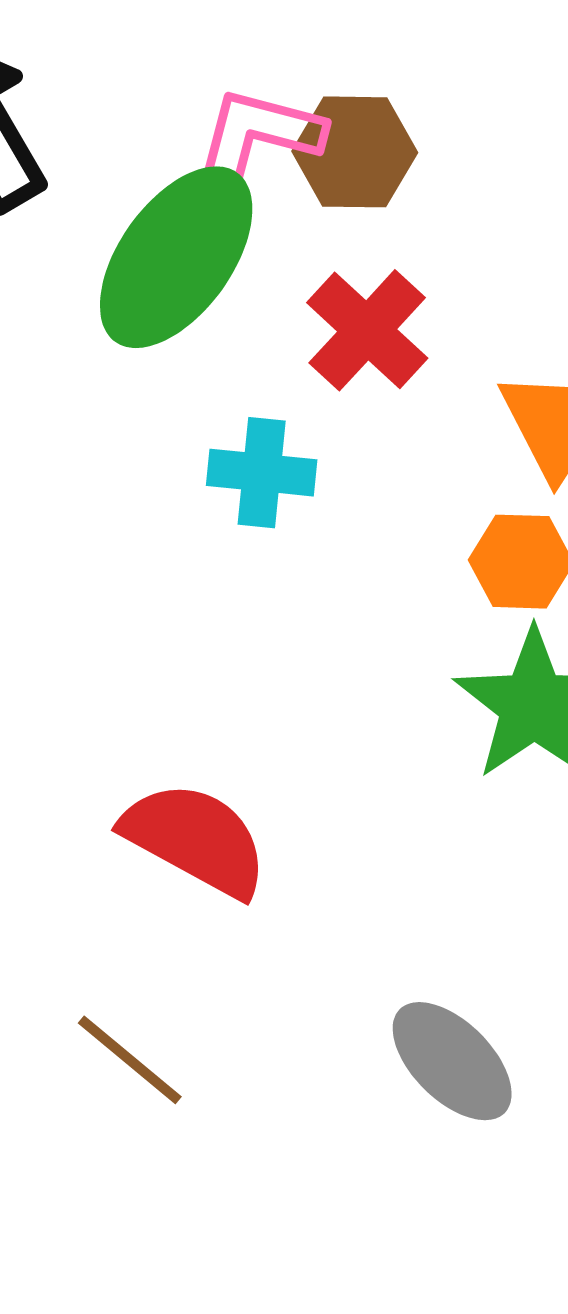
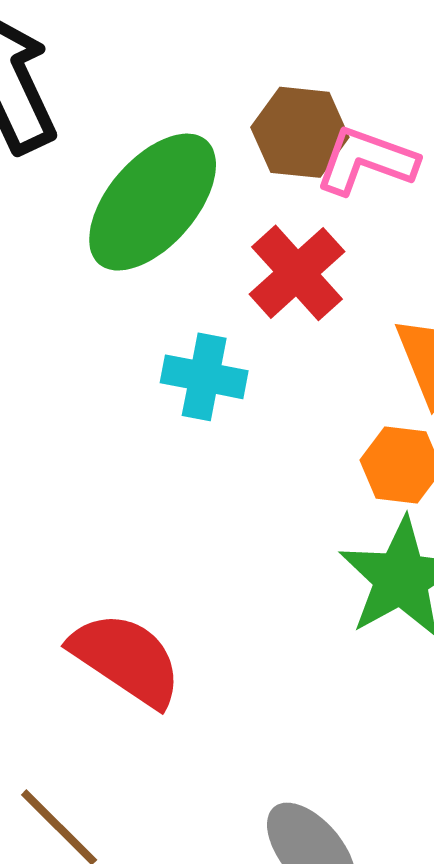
pink L-shape: (260, 133) -> (366, 161), moved

